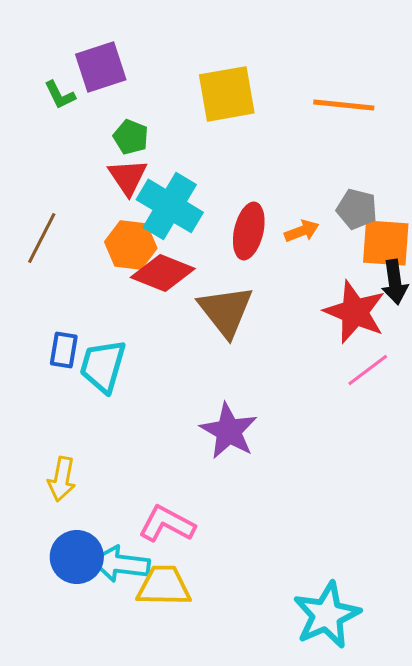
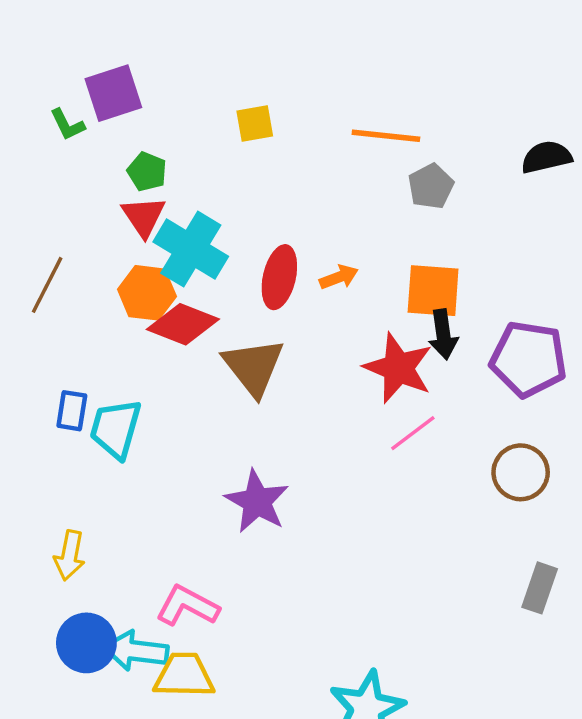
yellow square: (227, 94) -> (255, 123), size x0.6
gray pentagon: (357, 209) -> (431, 186), moved, turned 30

